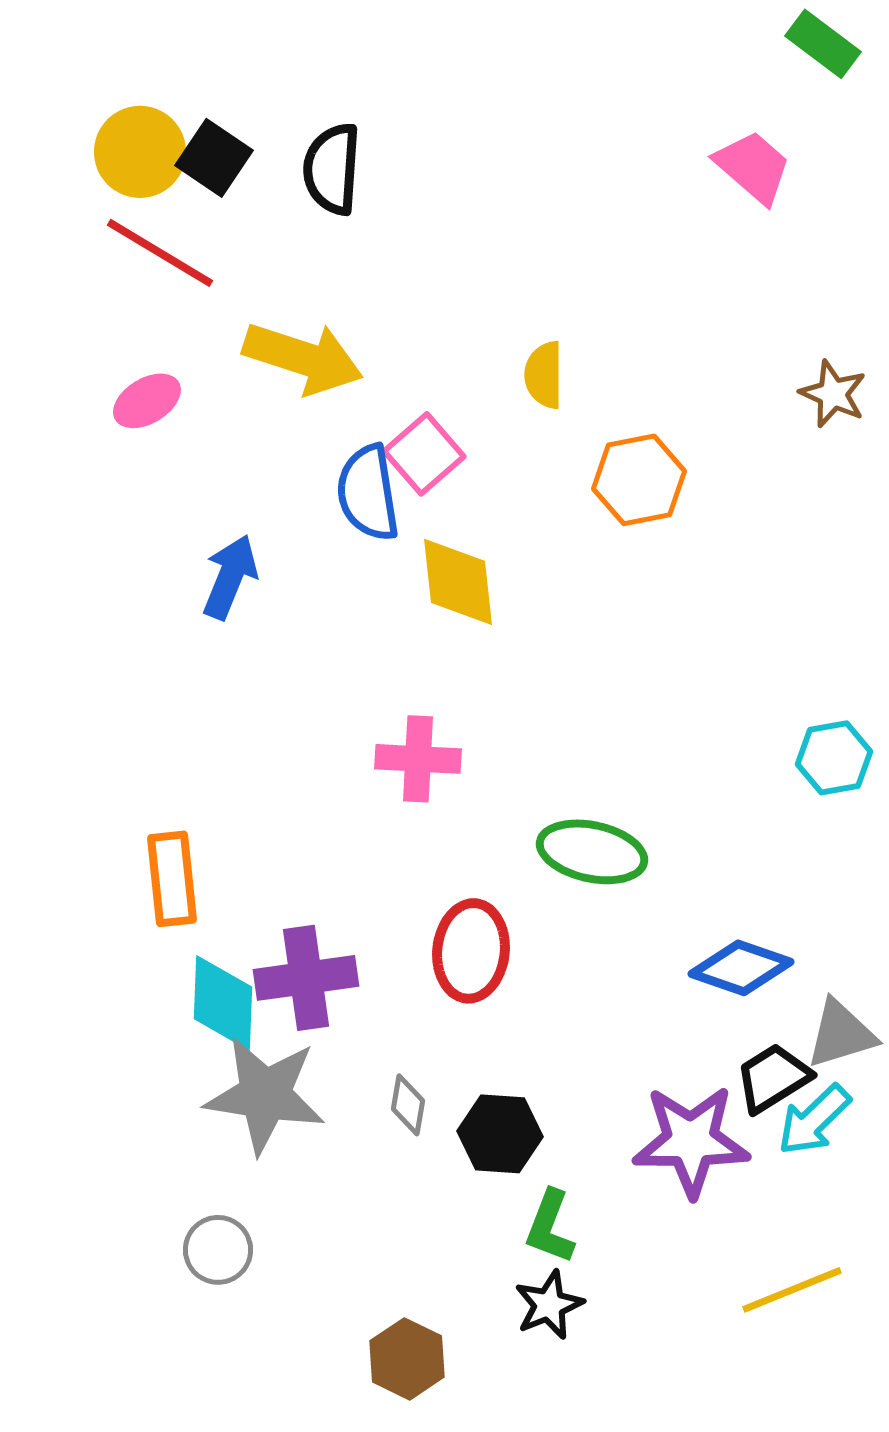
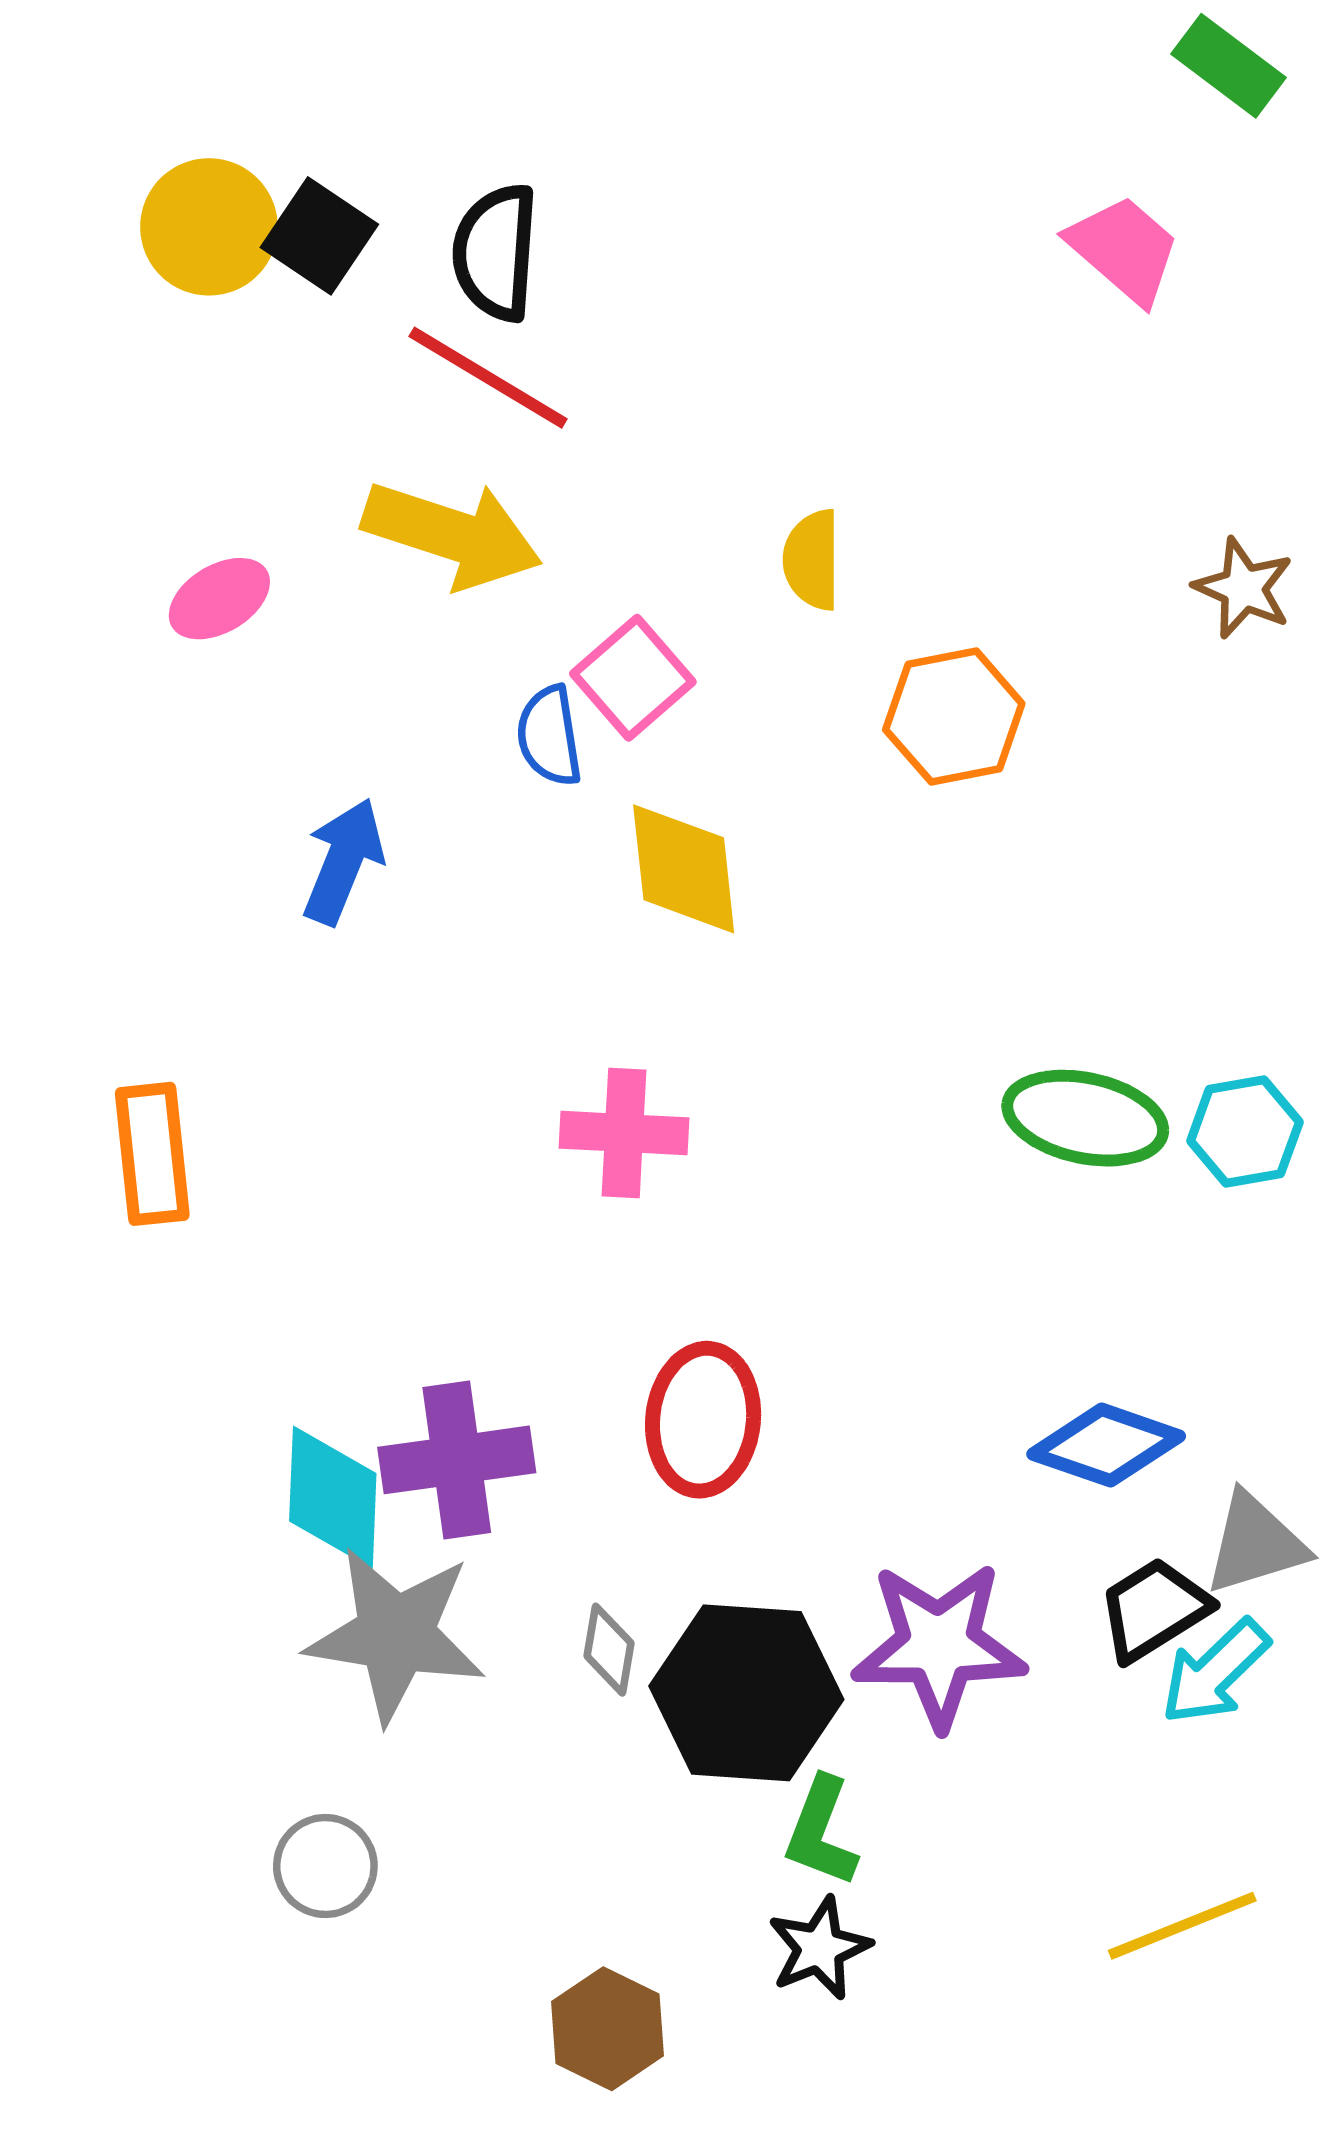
red line: (160, 253) -> (488, 378), moved
blue semicircle: (368, 493) -> (549, 736), size x0.7
green ellipse: (592, 852) -> (1085, 1118), moved
orange rectangle: (172, 879) -> (152, 1154), moved
black hexagon: (500, 1134) -> (746, 1693), size x1.5
purple star: (691, 1141) -> (939, 1645), moved

